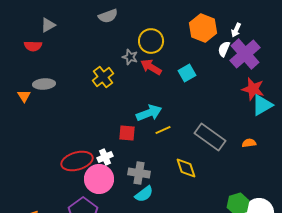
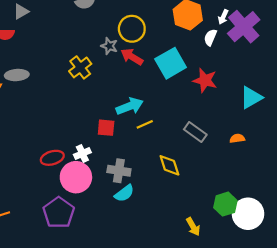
purple cross: (245, 54) -> (244, 27), moved
cyan square: (187, 73) -> (171, 63), size x1.6
red star: (253, 89) -> (205, 80), moved
gray rectangle: (210, 137) -> (195, 132), size x0.7
red ellipse: (77, 161) -> (52, 158), size x0.7

